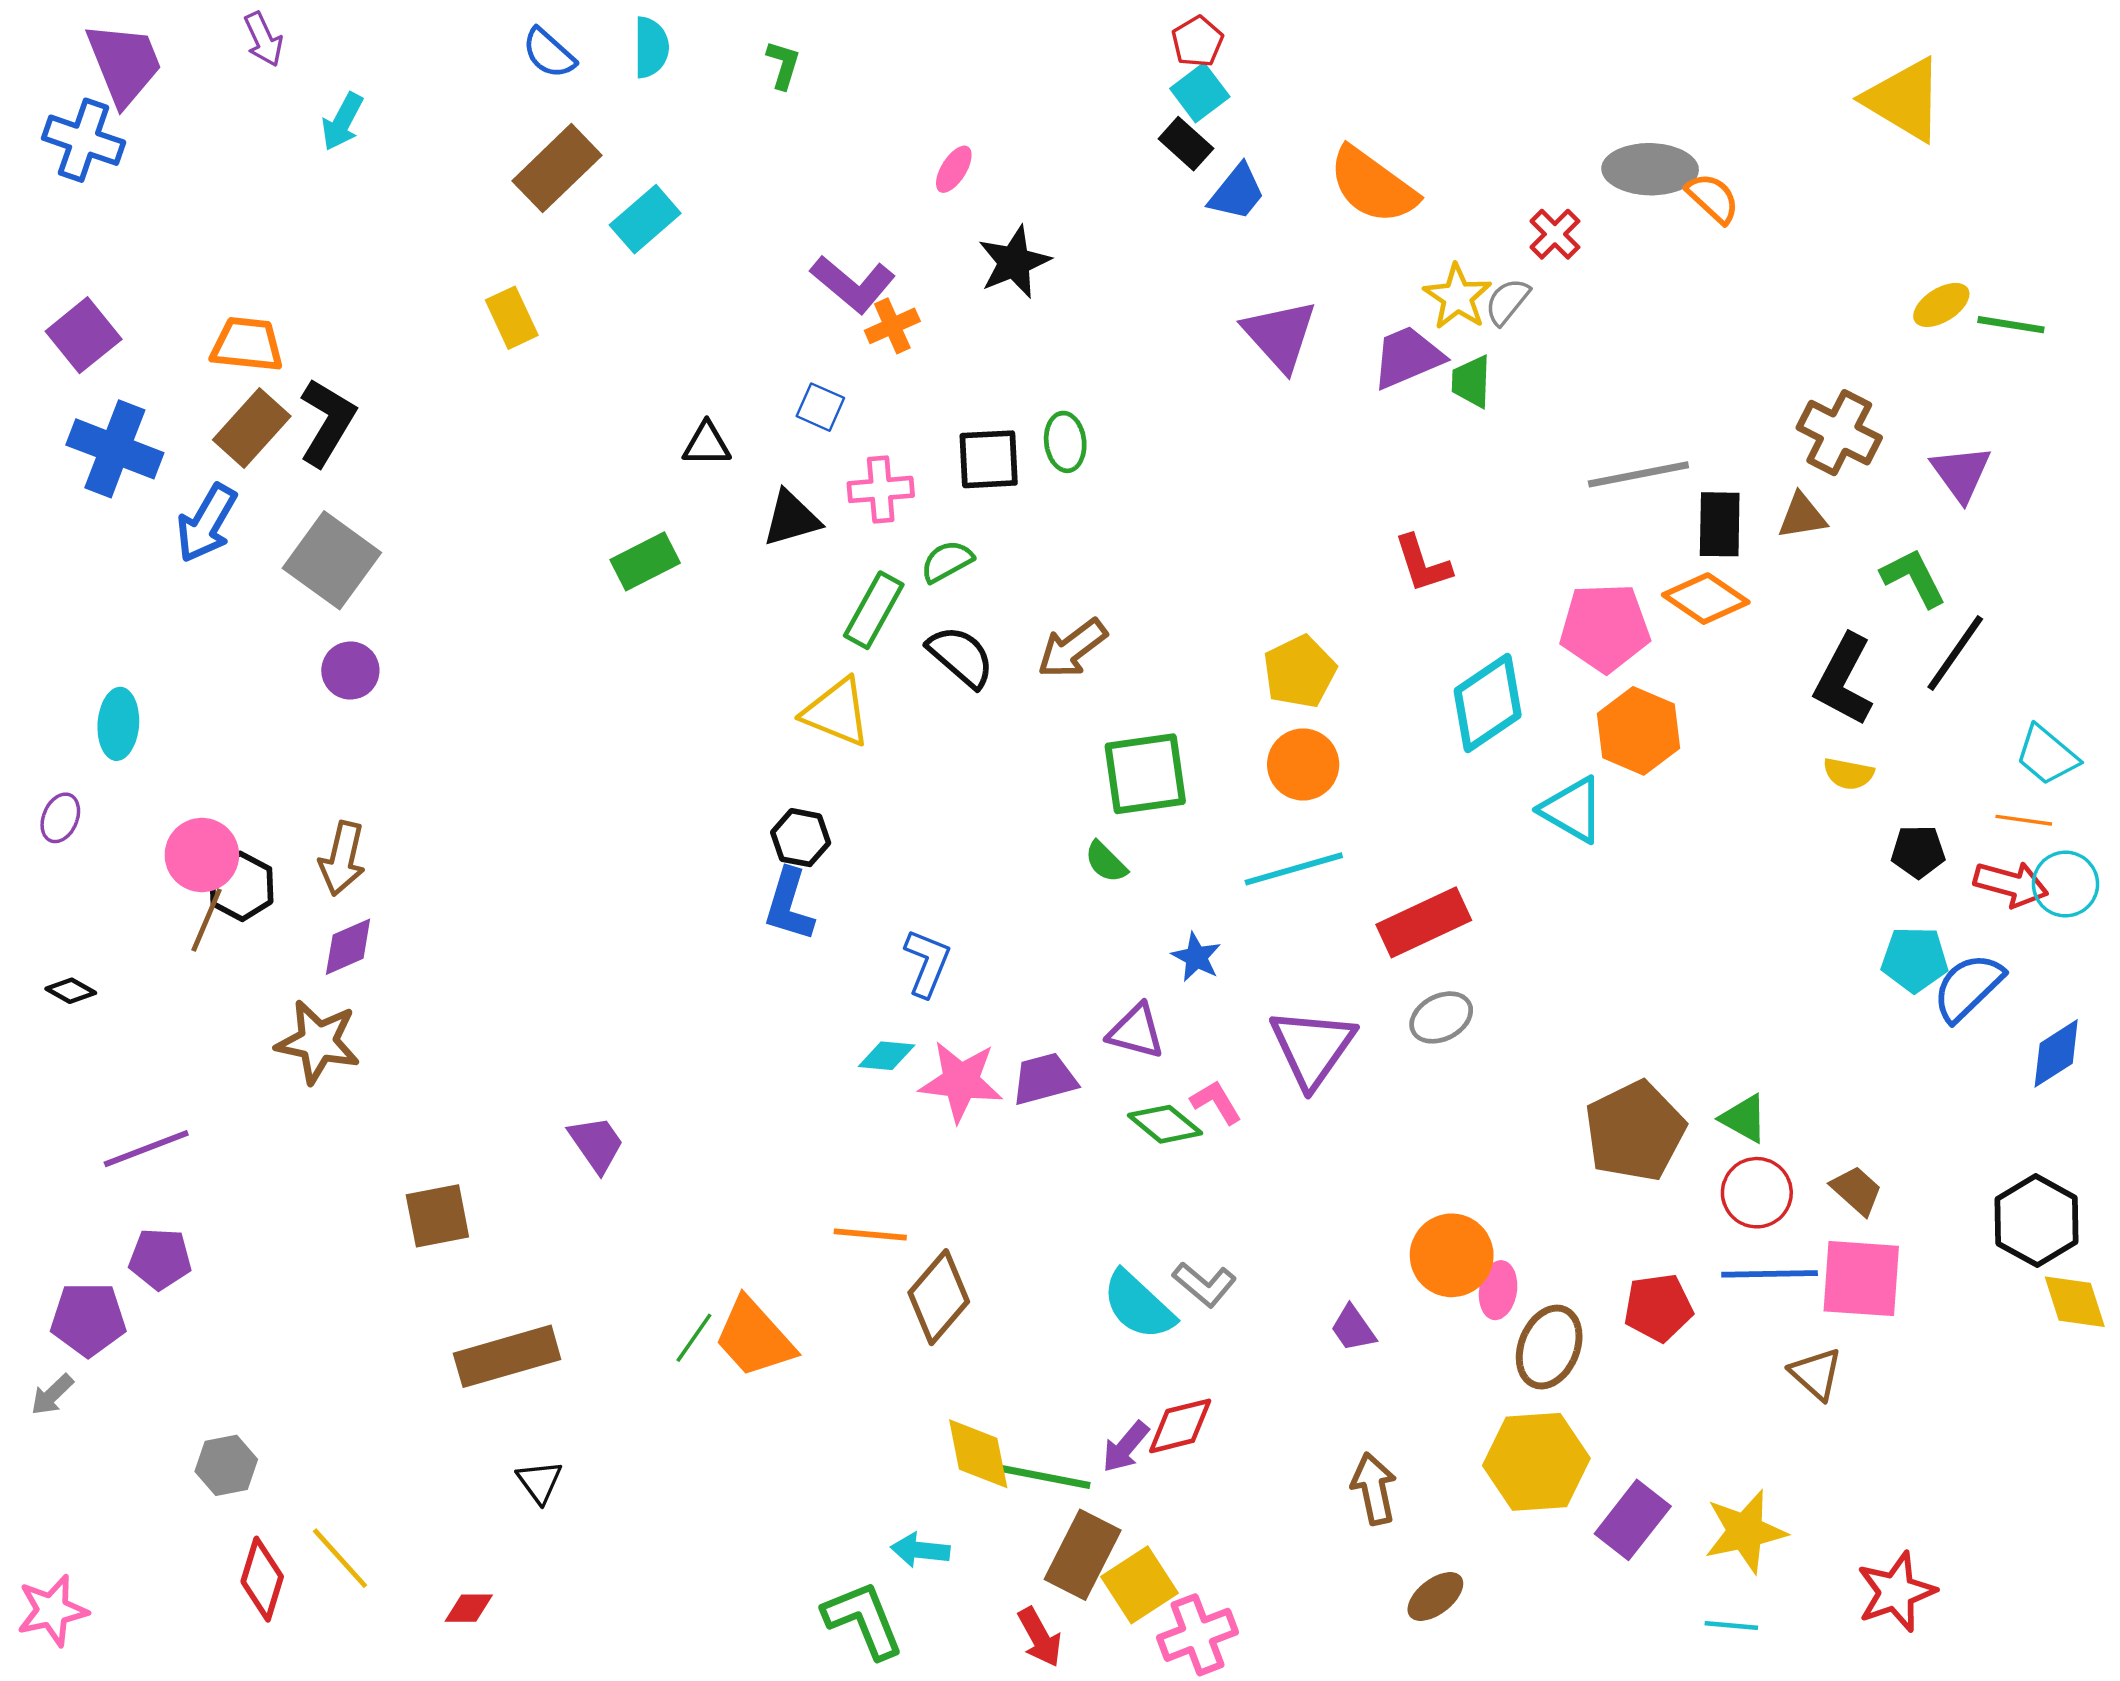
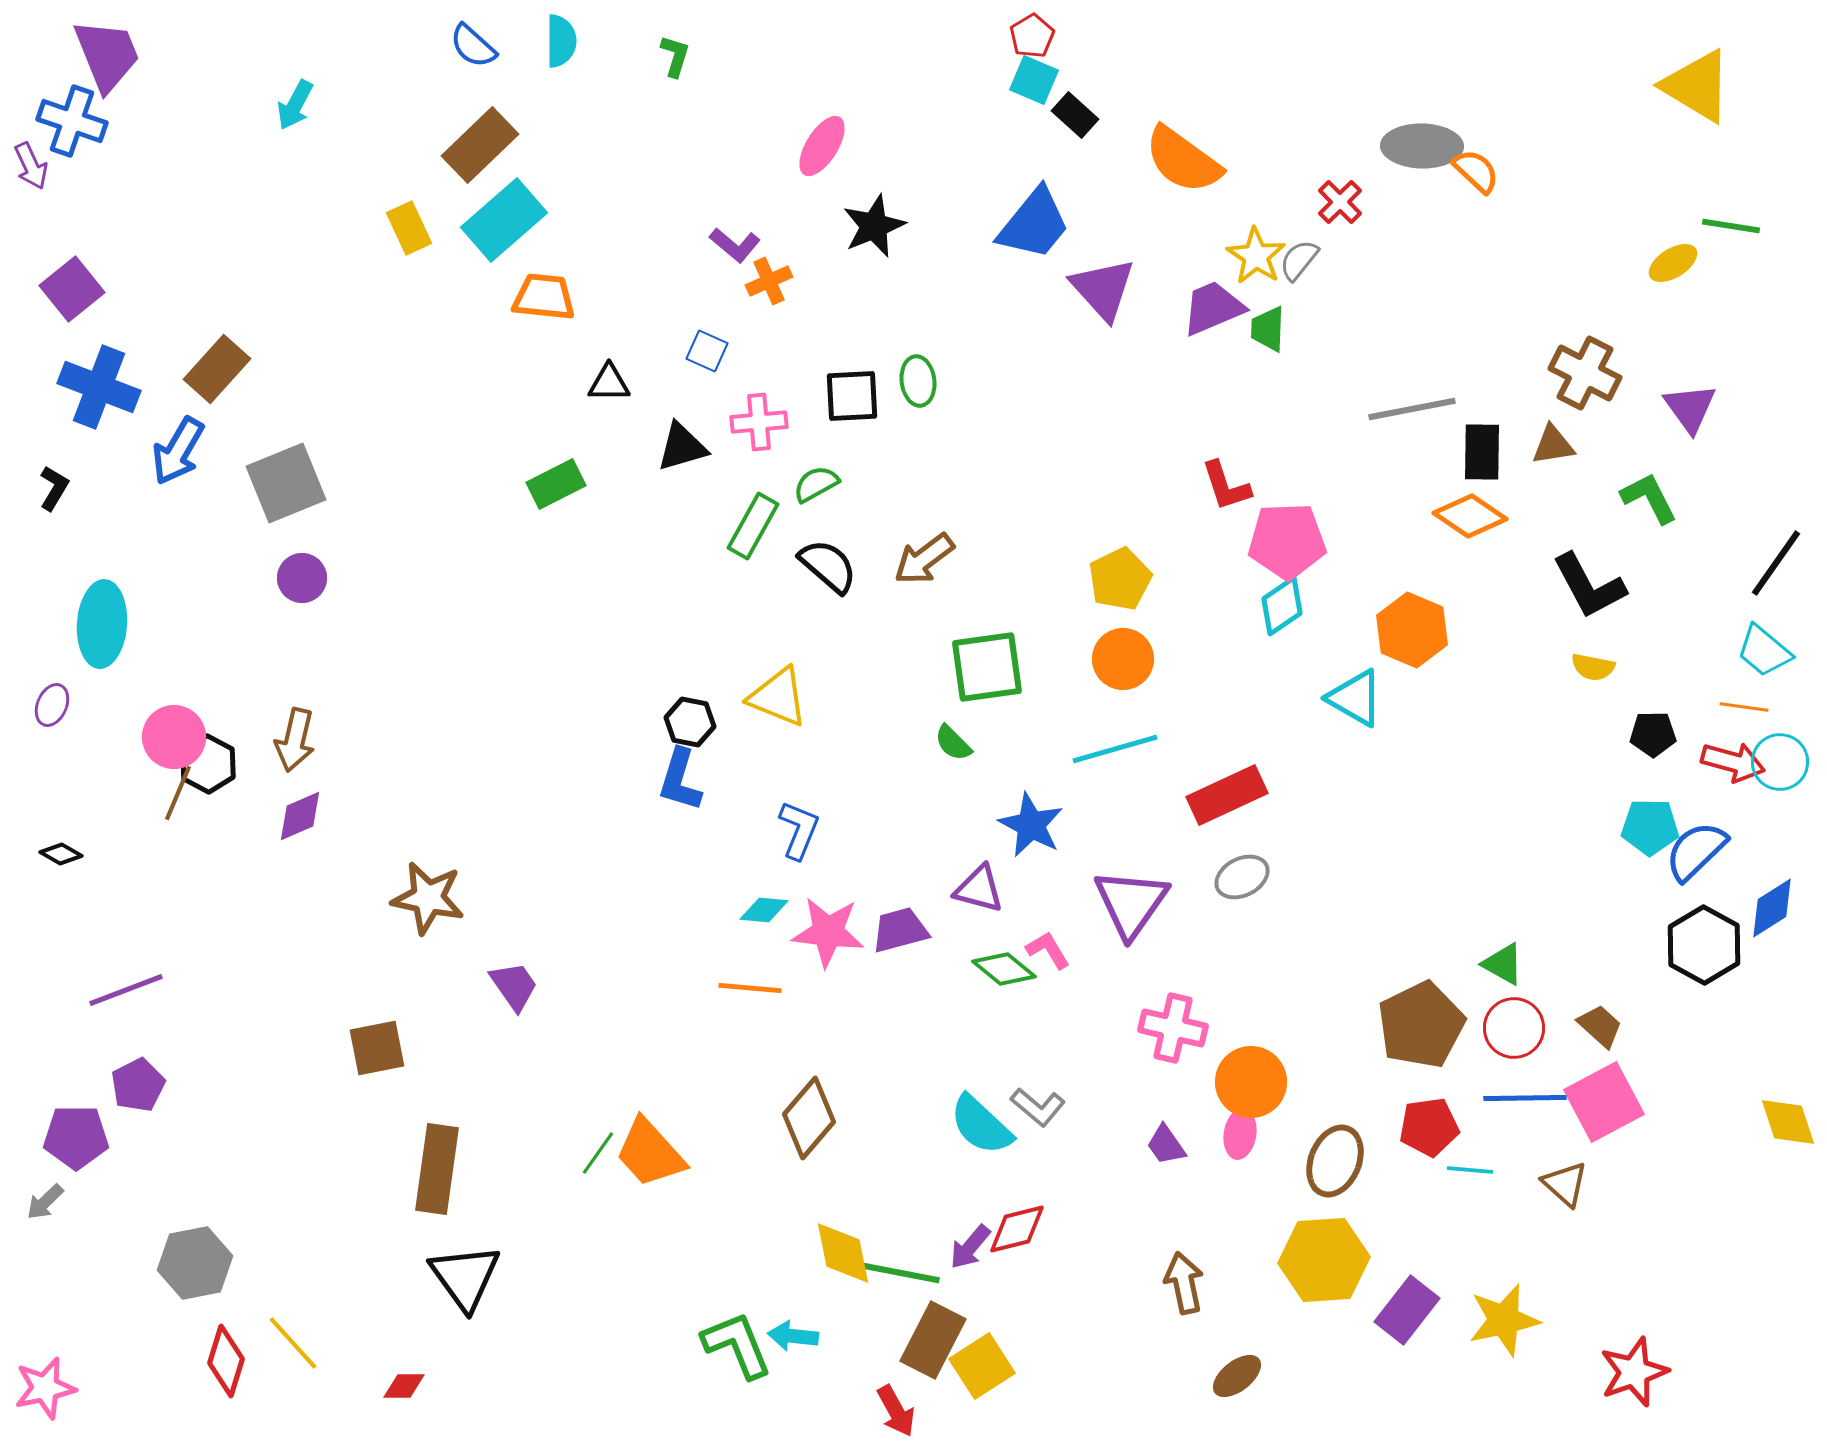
purple arrow: (263, 39) -> (31, 166), moved
cyan square: (1200, 93) -> (1034, 80), turned -30
yellow triangle: (1904, 100) -> (1697, 86), moved
black rectangle: (1186, 144) -> (1075, 115), moved
pink ellipse: (954, 169) -> (822, 146), size x1.5
blue trapezoid: (1237, 192) -> (1034, 224), moved, size x1.5
cyan rectangle: (645, 219) -> (504, 220), moved, size x1.4
purple L-shape: (853, 284) -> (735, 245), size x0.7
yellow rectangle: (512, 318) -> (409, 228), moved
green line: (2011, 325) -> (1731, 226), moved
orange trapezoid: (247, 344) -> (544, 297), moved
black L-shape: (327, 422) -> (54, 488), moved, size x0.6
gray square: (332, 560) -> (286, 483), turned 32
pink pentagon: (1605, 628) -> (1287, 541), moved
black line: (1955, 653) -> (1776, 563), moved
black L-shape: (1844, 680) -> (1589, 586), turned -56
cyan diamond: (1488, 703) -> (1282, 606), size x0.7
yellow triangle: (837, 712) -> (778, 697), moved
cyan ellipse: (118, 724) -> (102, 624), size x1.4
blue star: (1196, 957) -> (1031, 825), size x1.5
brown star: (318, 1042) -> (428, 898), moved
brown pentagon: (1635, 1131) -> (1421, 1025), moved
black hexagon: (2036, 1221) -> (1704, 945), moved
orange line: (870, 1234) -> (750, 988), moved
purple pentagon: (160, 1259) -> (138, 1085), turned -30
pink square: (1861, 1279) -> (1604, 1102), turned -32
pink ellipse: (1498, 1290) -> (1240, 1134), moved
brown rectangle: (507, 1356) -> (437, 1169), turned -66
gray hexagon: (226, 1465) -> (195, 1263), size x1.4
black triangle: (540, 1482) -> (465, 1277), size x1.8
green L-shape: (863, 1620) -> (737, 1345), moved
cyan line: (1731, 1626) -> (1470, 1170), moved
pink cross: (1198, 1635) -> (1173, 1028), moved, turned 34

